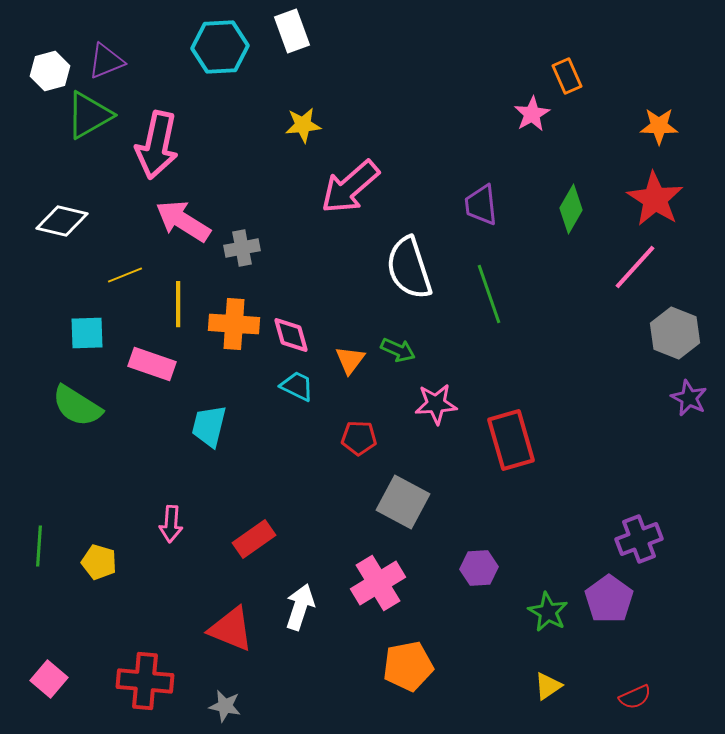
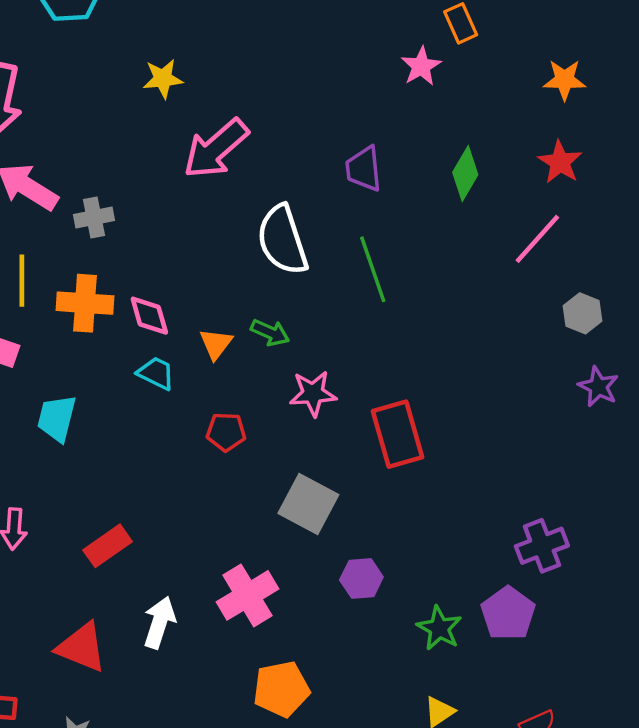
red star: (655, 199) -> (560, 162), size x0.7
gray hexagon: (675, 333) -> (583, 313), size x0.7
gray square: (403, 502) -> (308, 504), moved

